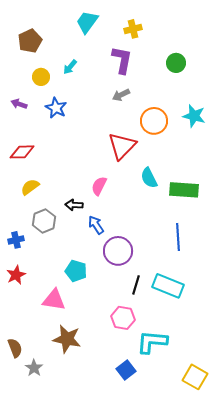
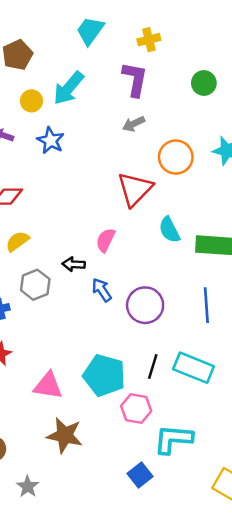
cyan arrow: (70, 67) -> (68, 88), size x1.8
purple circle: (118, 251) -> (145, 305), moved
cyan pentagon: (76, 271) -> (104, 375), moved, size x1.5
gray star: (34, 368) -> (28, 486), moved

